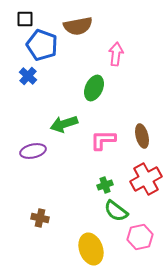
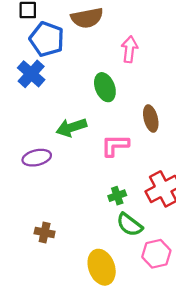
blue cross: (28, 76) -> (31, 74), size x1.4
green ellipse: (94, 88) -> (105, 87), turned -45
brown ellipse: (142, 136) -> (151, 119), moved

